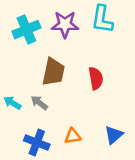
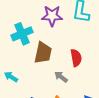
cyan cross: (26, 30) -> (22, 34), moved
gray arrow: (39, 103) -> (61, 77), moved

